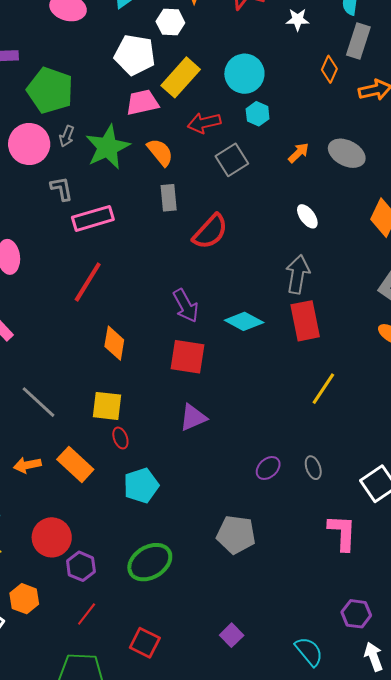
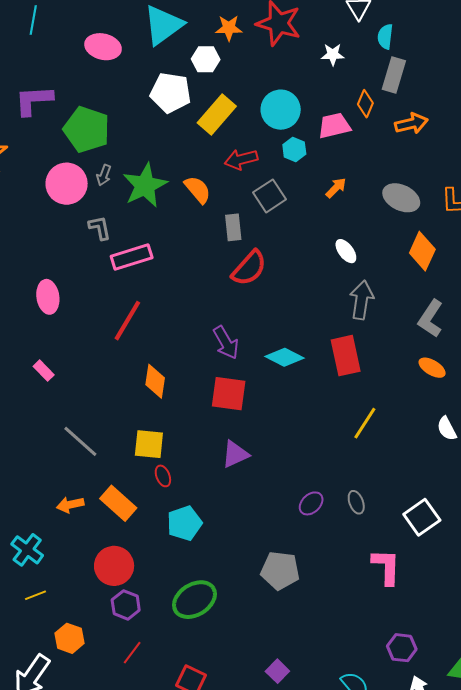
pink trapezoid: (142, 102) -> (334, 126), moved
gray ellipse: (347, 153) -> (401, 198), moved
gray rectangle: (169, 198) -> (233, 227), moved
gray arrow: (298, 274) -> (362, 300), moved
red circle: (52, 537) -> (114, 566), moved

